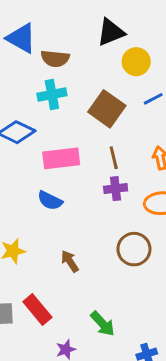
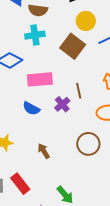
yellow circle: (136, 62) -> (86, 21), moved
brown line: (114, 158) -> (79, 91), moved
purple cross: (116, 189) -> (62, 104), moved, turned -35

